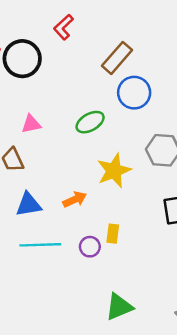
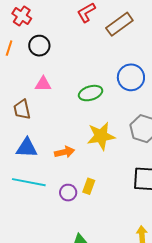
brown rectangle: (117, 58) -> (119, 24), moved
black circle: (22, 59) -> (39, 46), moved, size x0.7

